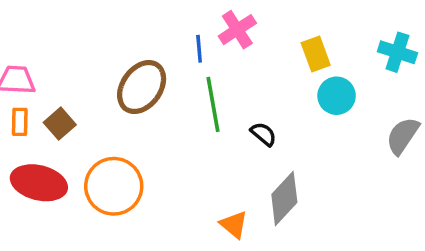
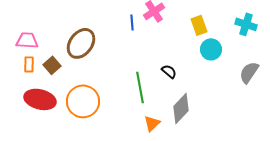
brown ellipse: (142, 87) -> (81, 43), moved
green line: (213, 104) -> (140, 87), moved
orange triangle: (234, 225) -> (152, 123), turned 36

